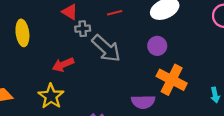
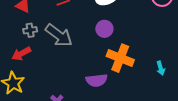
gray cross: (83, 29) -> (30, 30), moved

